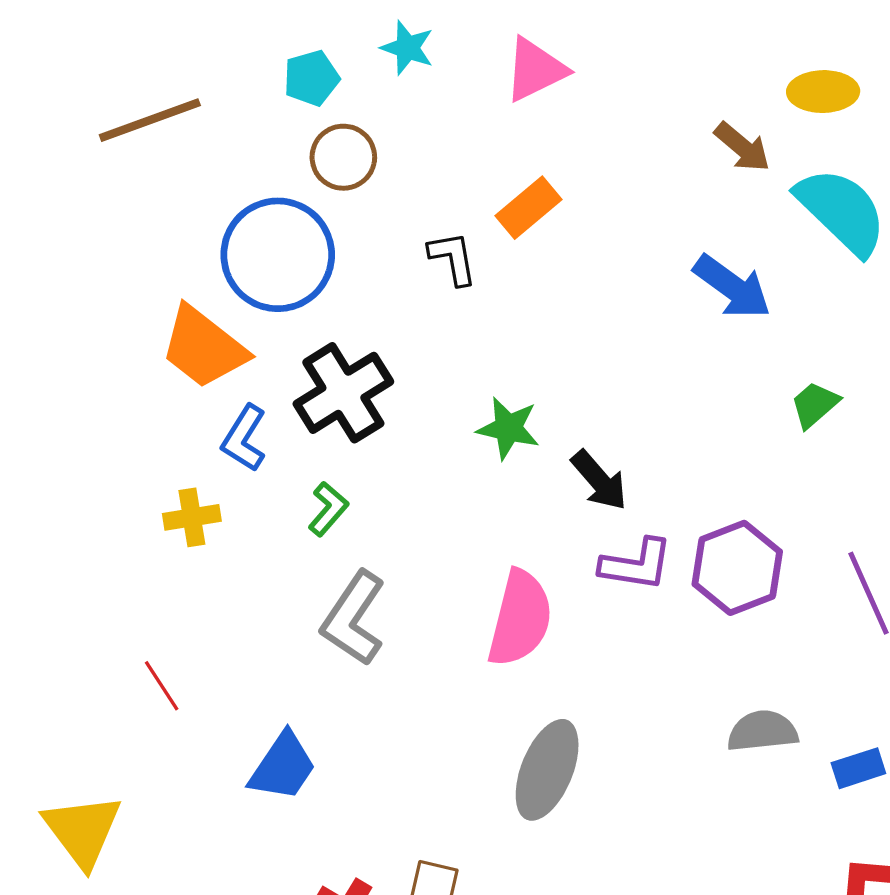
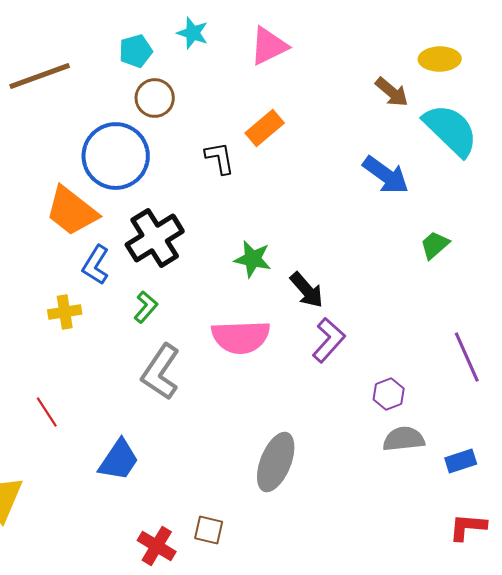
purple L-shape: (636, 565) -> (329, 340), turned -57
purple hexagon: (737, 568) -> (389, 394), moved, size x0.6
pink semicircle: (520, 618) -> (241, 337), moved, turned 74

